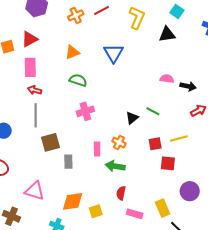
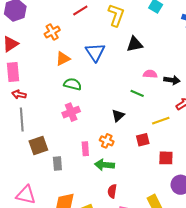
orange cross: (76, 15) -> (52, 32), moved
black triangle: (167, 34) -> (135, 44), moved
orange triangle: (72, 52) -> (63, 59), moved
green semicircle: (78, 80) -> (73, 84), moved
green line: (153, 111) -> (137, 93), moved
yellow line: (179, 139) -> (161, 121), moved
red square: (168, 163) -> (166, 158), moved

